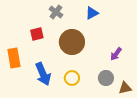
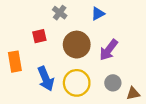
purple arrow: (116, 54) -> (109, 50), moved, size x1.5
yellow circle: (72, 78) -> (77, 83), size x1.6

